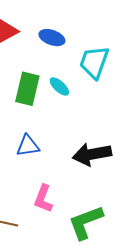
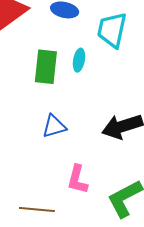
cyan ellipse: (59, 86) -> (79, 60), turned 65

